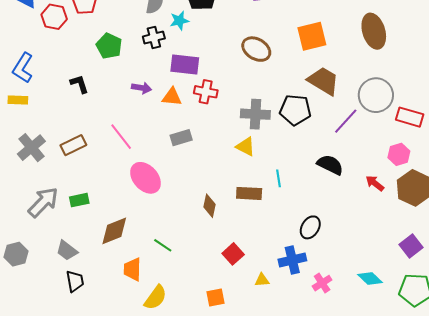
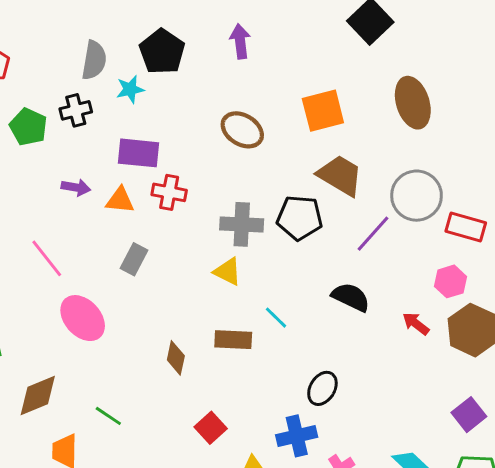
black cross: (154, 37) -> (76, 110), moved
gray rectangle: (181, 138) -> (134, 259), turned -45
cyan line: (279, 178) -> (276, 318), turned -36

